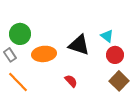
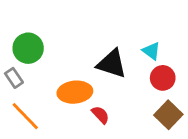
orange ellipse: (44, 54) -> (75, 92), moved

